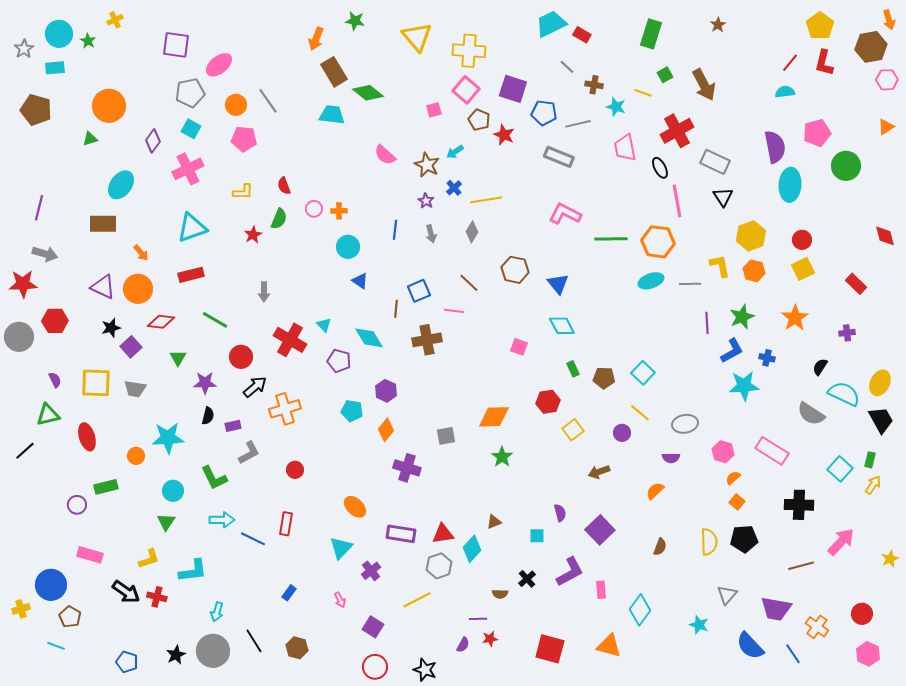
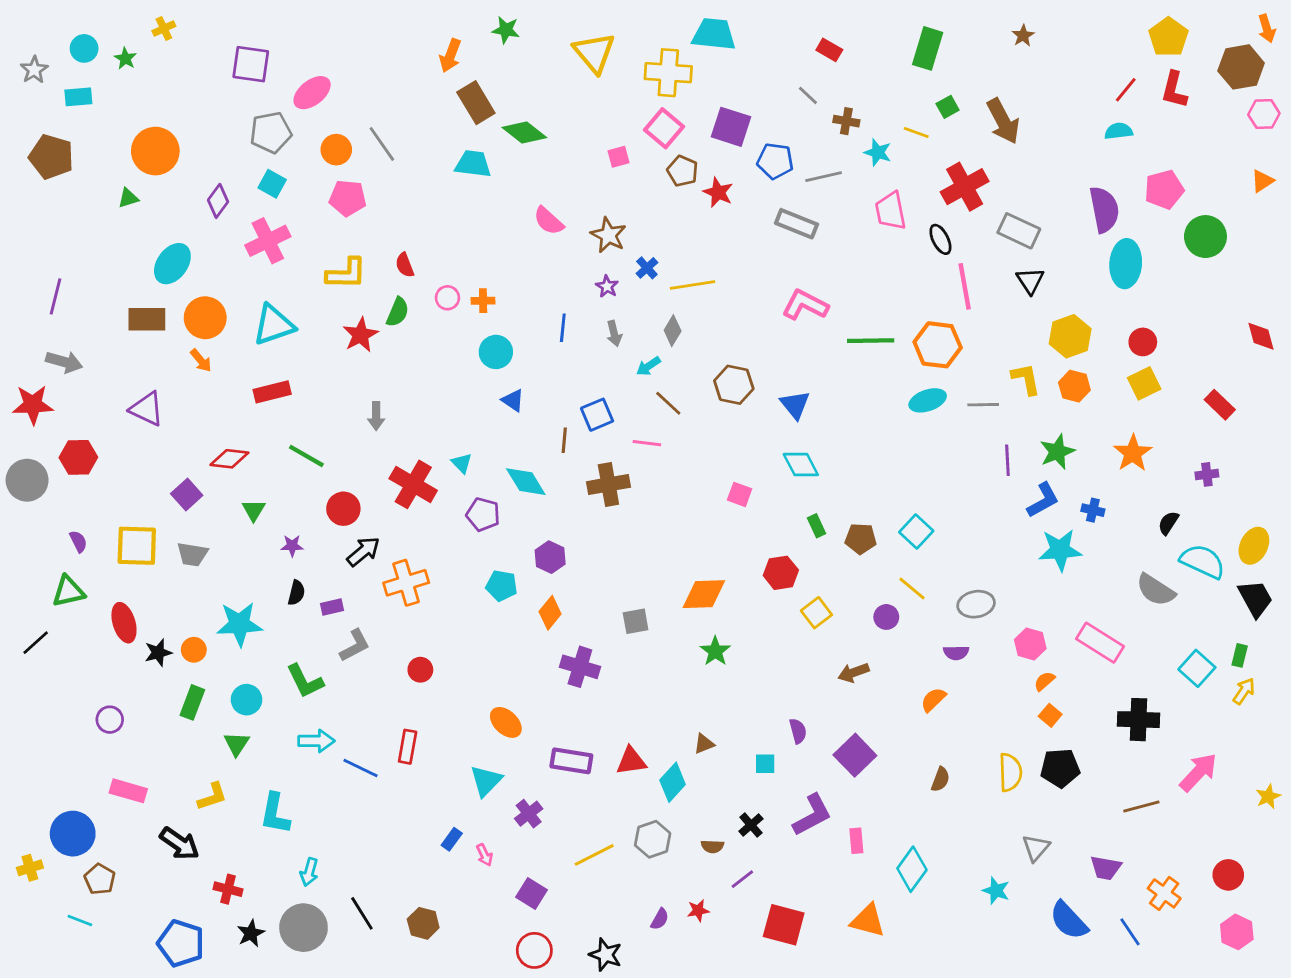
cyan trapezoid: (551, 24) -> (714, 34), moved, turned 32
cyan circle: (59, 34) -> (84, 48), size x0.7
cyan arrow: (455, 152) -> (648, 366), moved
yellow L-shape: (243, 192) -> (346, 274), size x1.4
red star: (253, 235) -> (361, 335), size x1.4
orange circle: (138, 289) -> (205, 318), moved
black star: (111, 328) -> (158, 653), moved
purple star: (205, 383) -> (292, 546), size x0.7
green rectangle: (106, 487) -> (192, 702), moved, turned -55
gray hexagon: (439, 566) -> (653, 839), moved
cyan L-shape: (193, 571) -> (275, 814), turned 108
blue rectangle: (289, 593) -> (452, 839), moved
red cross: (157, 597) -> (228, 889), moved
purple trapezoid: (776, 609) -> (1106, 868), size x0.7
purple line: (478, 619) -> (742, 879), moved, turned -36
blue pentagon: (127, 662) -> (181, 943), size x1.5

